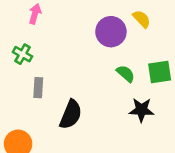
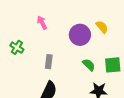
pink arrow: (35, 14) -> (42, 23), moved, turned -48
gray rectangle: (38, 88) -> (49, 62), moved

